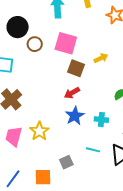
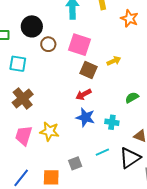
blue star: (75, 116) -> (85, 117), turned -30
yellow star: (39, 131) -> (49, 131), turned -30
cyan line: (93, 150) -> (102, 152), turned -40

